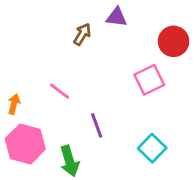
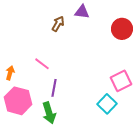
pink square: (149, 80) -> (121, 81), moved
purple line: (97, 125) -> (54, 88), moved, turned 30

